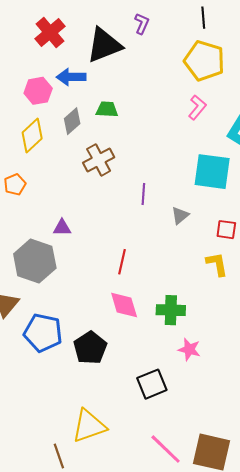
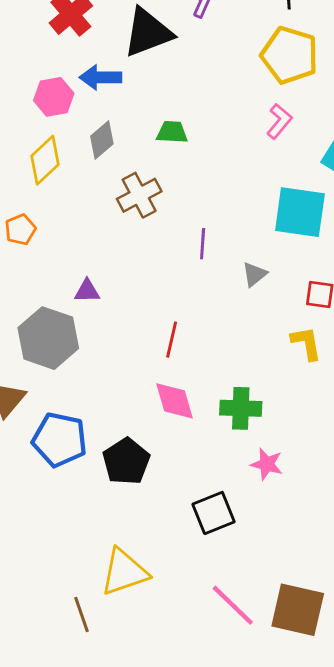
green trapezoid: (107, 109) -> (172, 132), moved

